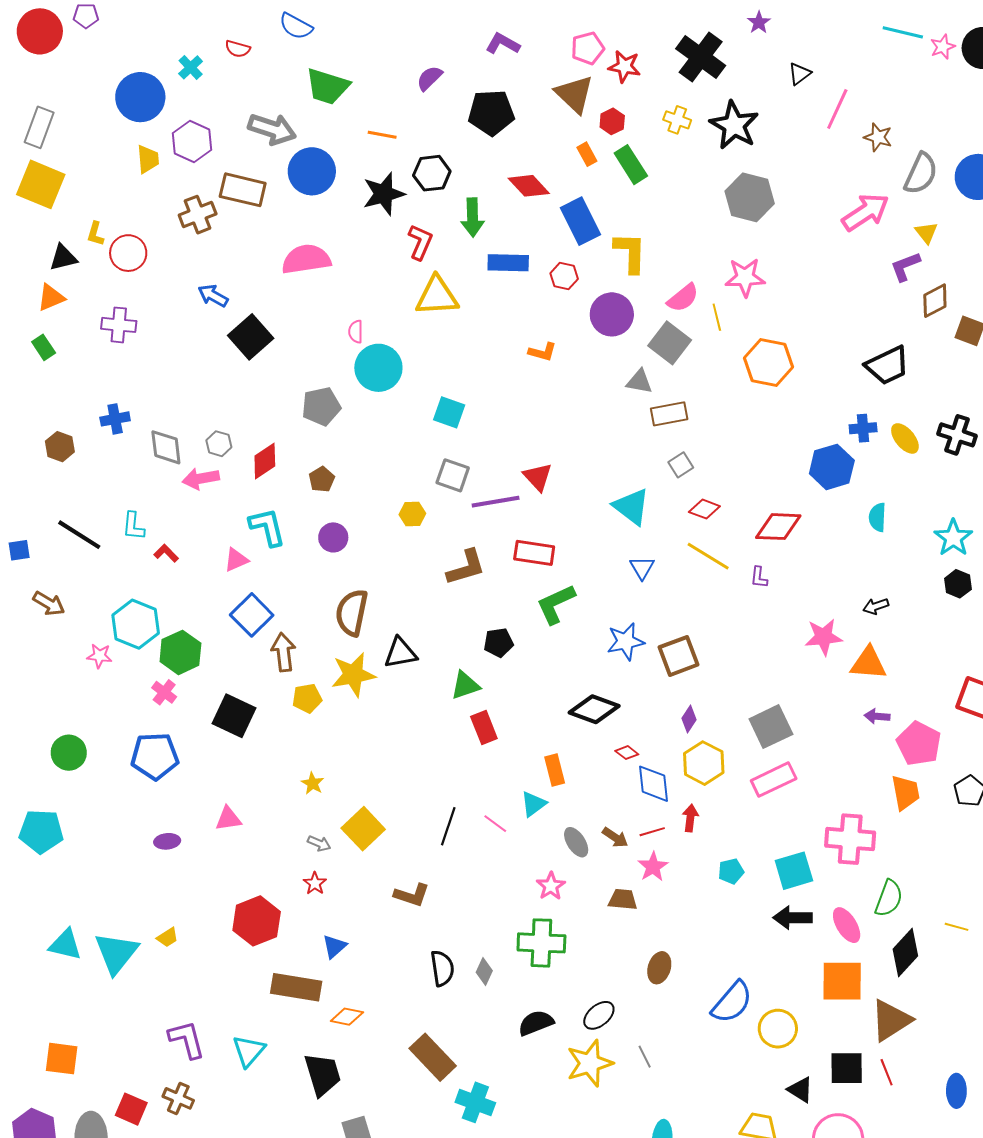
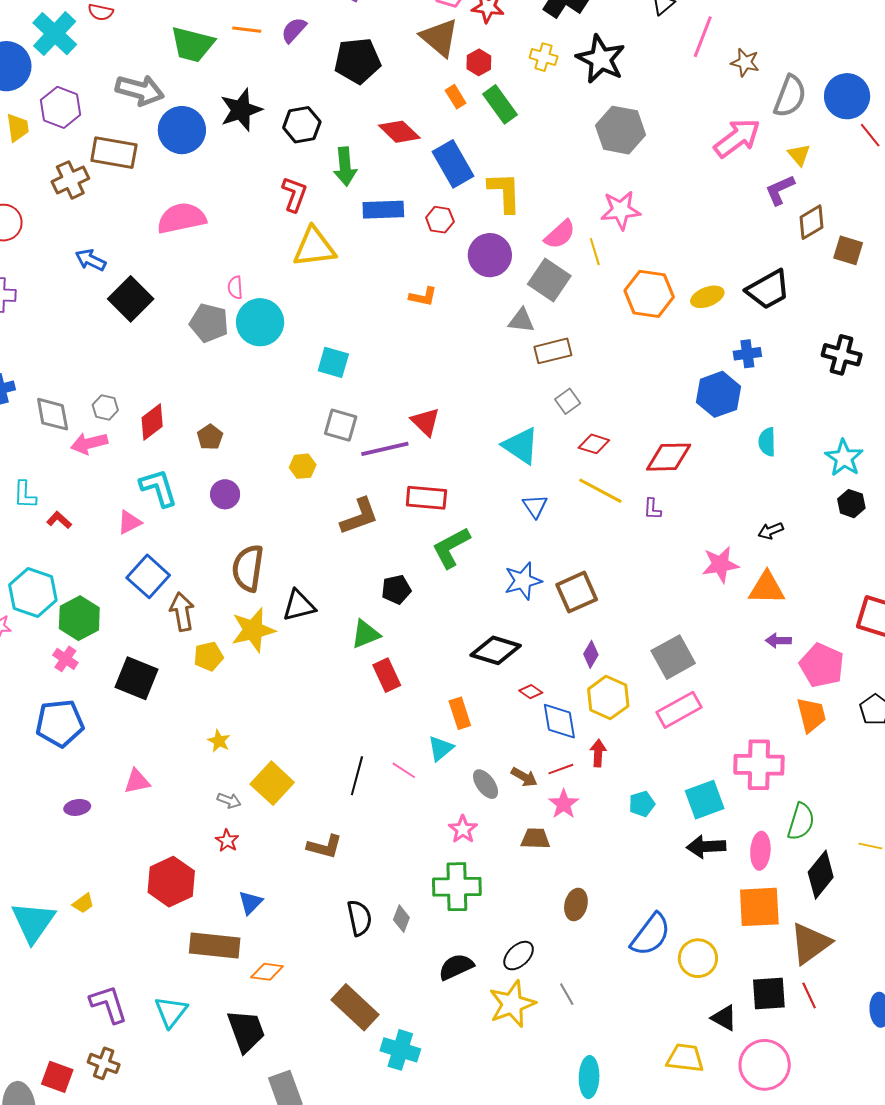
cyan cross: (191, 67) -> (55, 34), size x1.8
orange line: (382, 135) -> (247, 30), moved
black star: (384, 194) -> (241, 110), moved
gray pentagon: (321, 406) -> (209, 323), moved, turned 30
yellow ellipse: (905, 438) -> (707, 297), moved, turned -68
pink ellipse: (847, 925) -> (760, 851), turned 39

